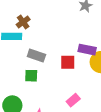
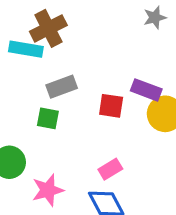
brown cross: (23, 22) -> (48, 28), size x1.5
gray rectangle: (36, 55) -> (62, 87), turned -48

